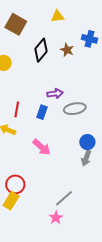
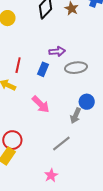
gray arrow: (86, 158) -> (76, 116), moved
gray line: (64, 198) -> (61, 143), moved

